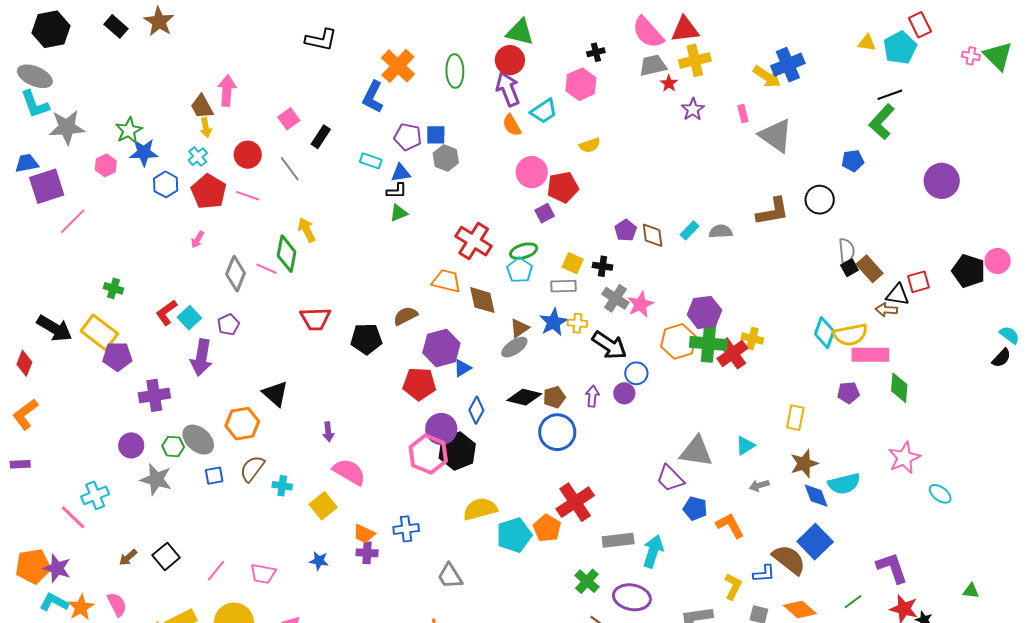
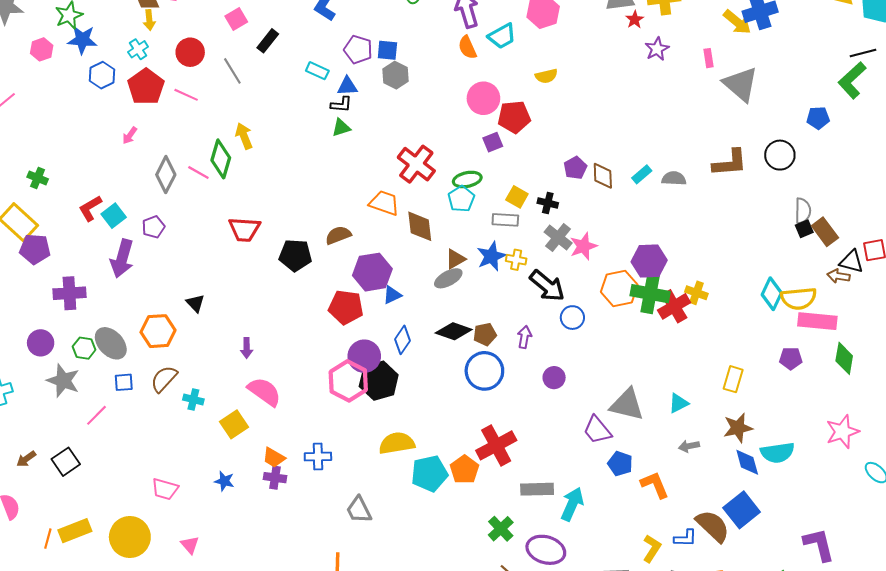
purple circle: (624, 393) -> (554, 378), moved
black triangle: (275, 394) -> (195, 303), size x0.7
pink line: (216, 571) -> (96, 415), moved

